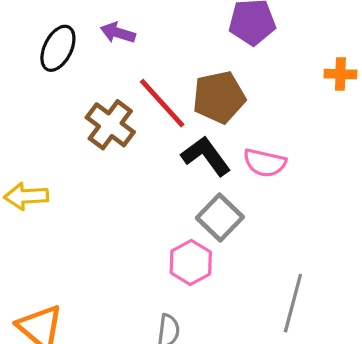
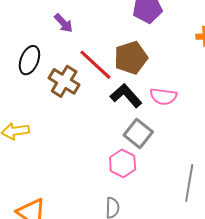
purple arrow: (118, 33) -> (64, 23), turned -145
black ellipse: (58, 48) -> (29, 60), moved

